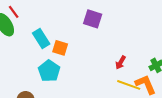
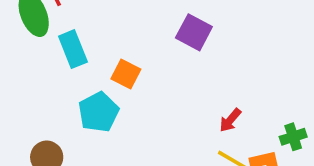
cyan rectangle: (41, 38) -> (73, 49), moved

